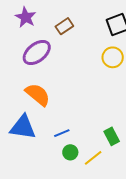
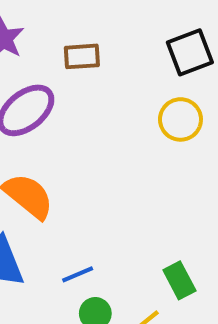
brown rectangle: (64, 26) -> (82, 56), turned 30

